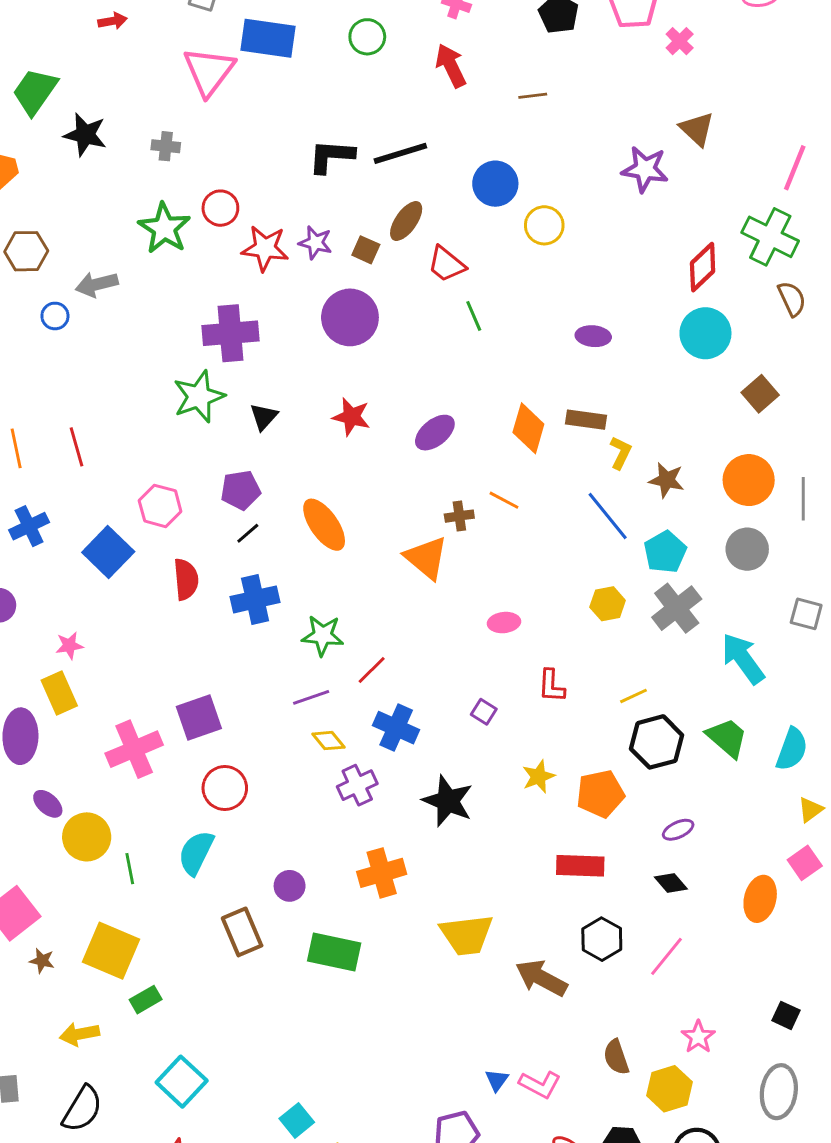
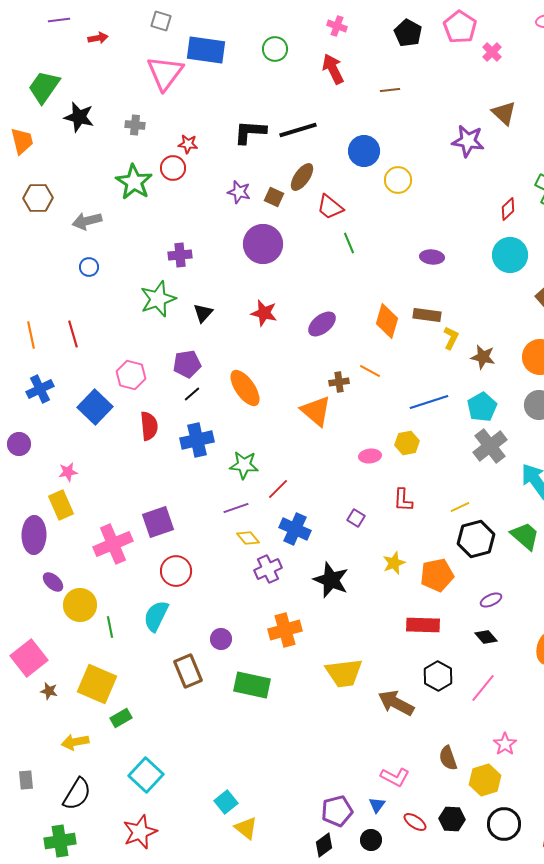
red star: (265, 248) -> (188, 144), moved, size x0.6
red diamond: (703, 267) -> (508, 209), size x0.7
blue circle: (55, 316) -> (89, 267), moved
purple cross: (231, 333) -> (180, 255), size x0.6
blue line: (608, 516) -> (429, 402), moved, turned -69
yellow hexagon: (608, 604) -> (407, 443), moved
blue triangle: (497, 1080) -> (377, 805), moved

